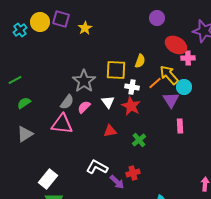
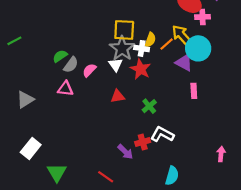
yellow semicircle: (140, 61) -> (150, 40), moved
gray star: (84, 81) -> (122, 48), moved
cyan circle: (184, 87) -> (198, 48), size x1.5
purple triangle: (171, 100) -> (184, 63), turned -30
green semicircle: (24, 103) -> (60, 56), moved
pink triangle: (62, 124) -> (65, 89), size x0.7
white L-shape: (97, 167) -> (162, 134), moved
white rectangle: (48, 179) -> (31, 149), moved

